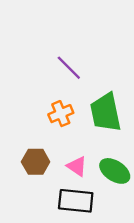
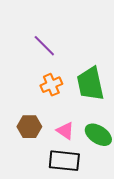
purple line: (69, 68) -> (44, 46), moved

